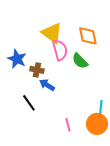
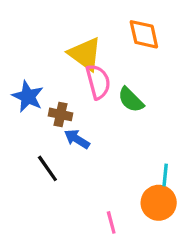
orange diamond: (88, 36) -> (144, 34), moved
pink line: (68, 125) -> (111, 222), moved

